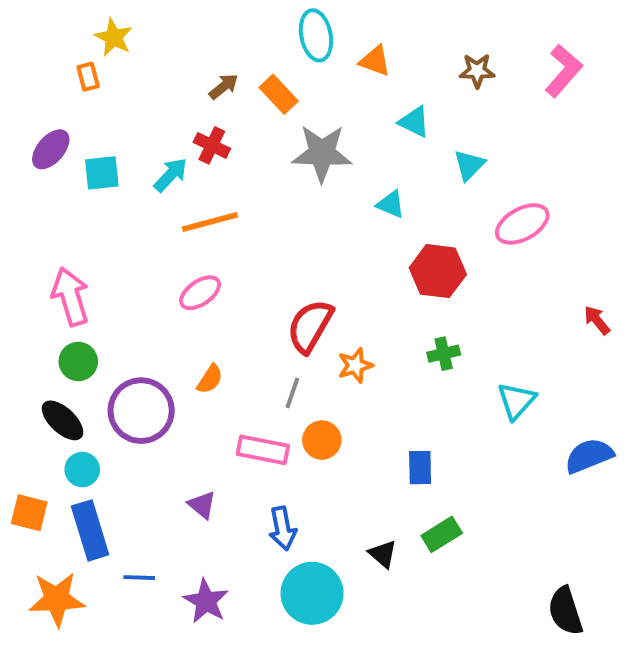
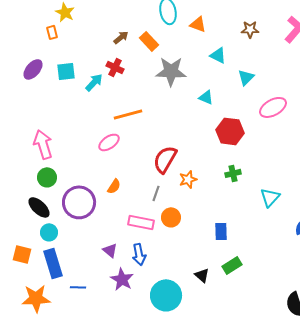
cyan square: (102, 173) -> (66, 71), moved
orange line: (210, 222) -> (128, 114), moved
blue arrow: (283, 528) -> (139, 254), moved
purple star: (206, 601) -> (122, 279), moved

